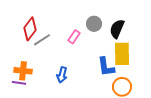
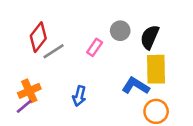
blue L-shape: (106, 67) -> (136, 86), turned 130
orange cross: (23, 71) -> (29, 91), turned -30
purple line: (19, 83) -> (24, 106), turned -48

